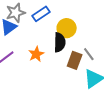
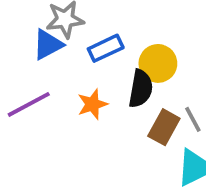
blue rectangle: (41, 14) -> (106, 48), moved

